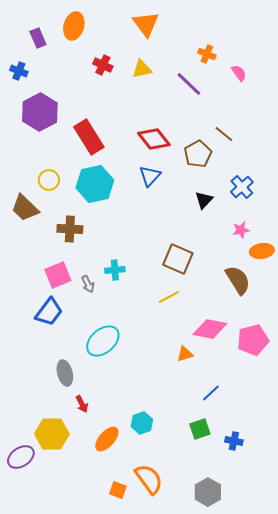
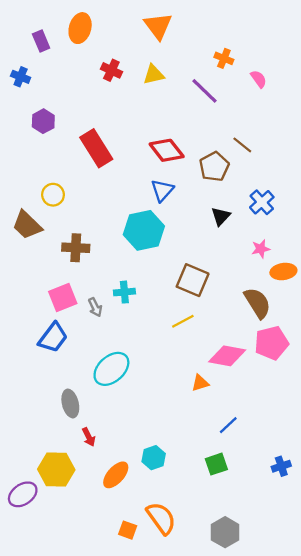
purple hexagon: (40, 112) -> (43, 121), size x0.6
cyan hexagon: (95, 184) -> (144, 230), moved
pink pentagon: (253, 340) -> (272, 343), moved
blue cross: (234, 441) -> (281, 466), moved, turned -30

